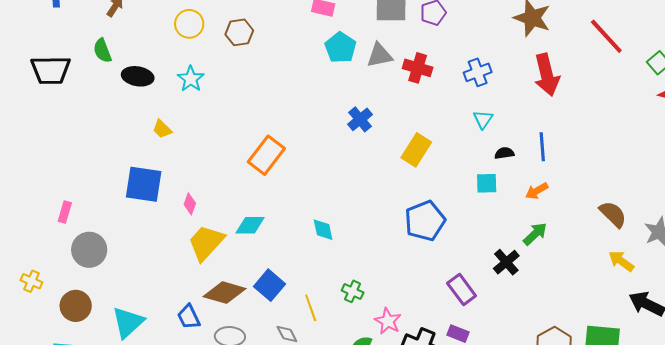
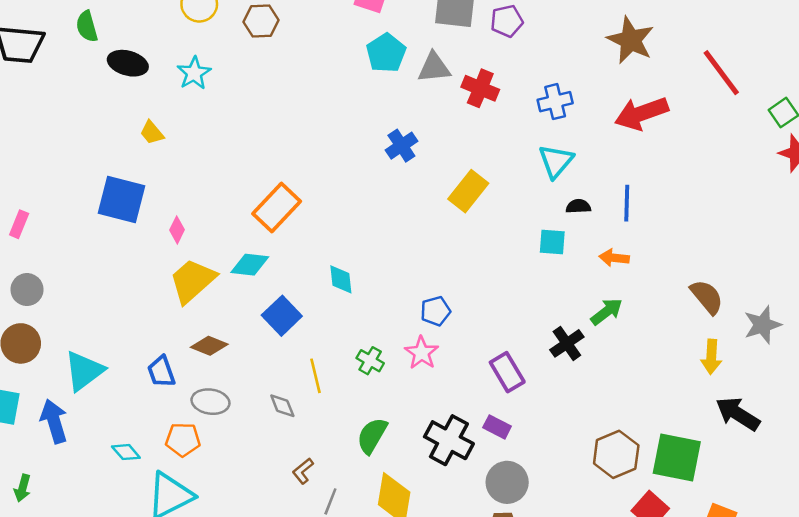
red arrow: (547, 75) -> (641, 113), turned 78
cyan triangle: (483, 119) -> (556, 161), size x1.4
orange rectangle: (266, 155) -> (277, 208), moved
orange arrow: (537, 191) -> (614, 258), turned 30
blue pentagon: (425, 221) -> (436, 311), moved, size x0.6
gray circle: (89, 250) -> (27, 290), moved, size x0.7
yellow arrow: (621, 261) -> (711, 357), turned -128
blue square: (269, 285) -> (282, 316), moved
brown diamond: (225, 293) -> (209, 346), size x0.7
pink star: (388, 321) -> (422, 353), moved

